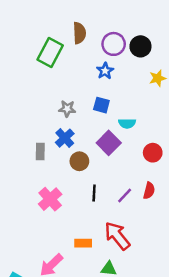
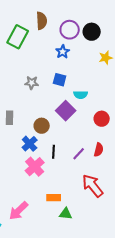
blue cross: (65, 138) -> (30, 144), moved
pink cross: (50, 199) -> (35, 167), moved
red arrow: (117, 236) -> (93, 186), moved
orange rectangle: (83, 243) -> (54, 198), moved

